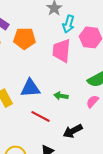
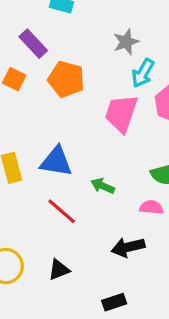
pink semicircle: (92, 101) -> (151, 207), turned 40
black arrow: (73, 131) -> (128, 247), moved

